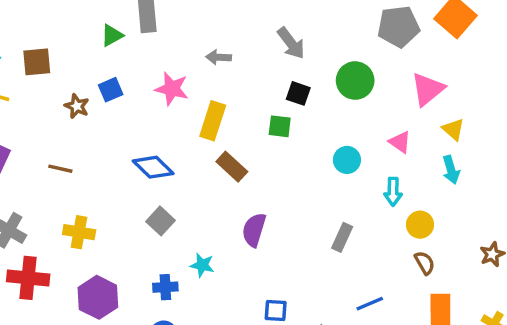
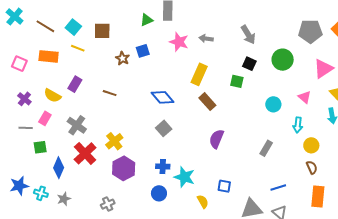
pink star: (172, 89) -> (179, 42), moved
yellow cross: (79, 232) -> (114, 141), moved, turned 36
cyan star: (202, 265) -> (184, 177), moved, size x1.5
red cross: (28, 278) -> (85, 153), turned 35

